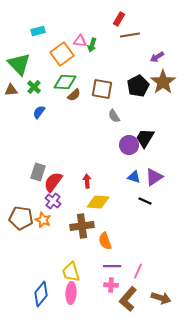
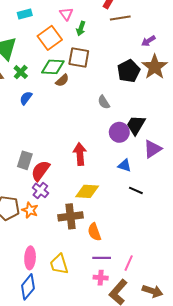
pink triangle: (80, 41) -> (66, 14), moved, turned 48
brown square: (102, 89) -> (79, 58), moved
purple triangle: (154, 177) -> (153, 149), moved
red arrow: (87, 181) -> (80, 154), moved, size x1.5
pink ellipse: (71, 293) -> (30, 258), moved

